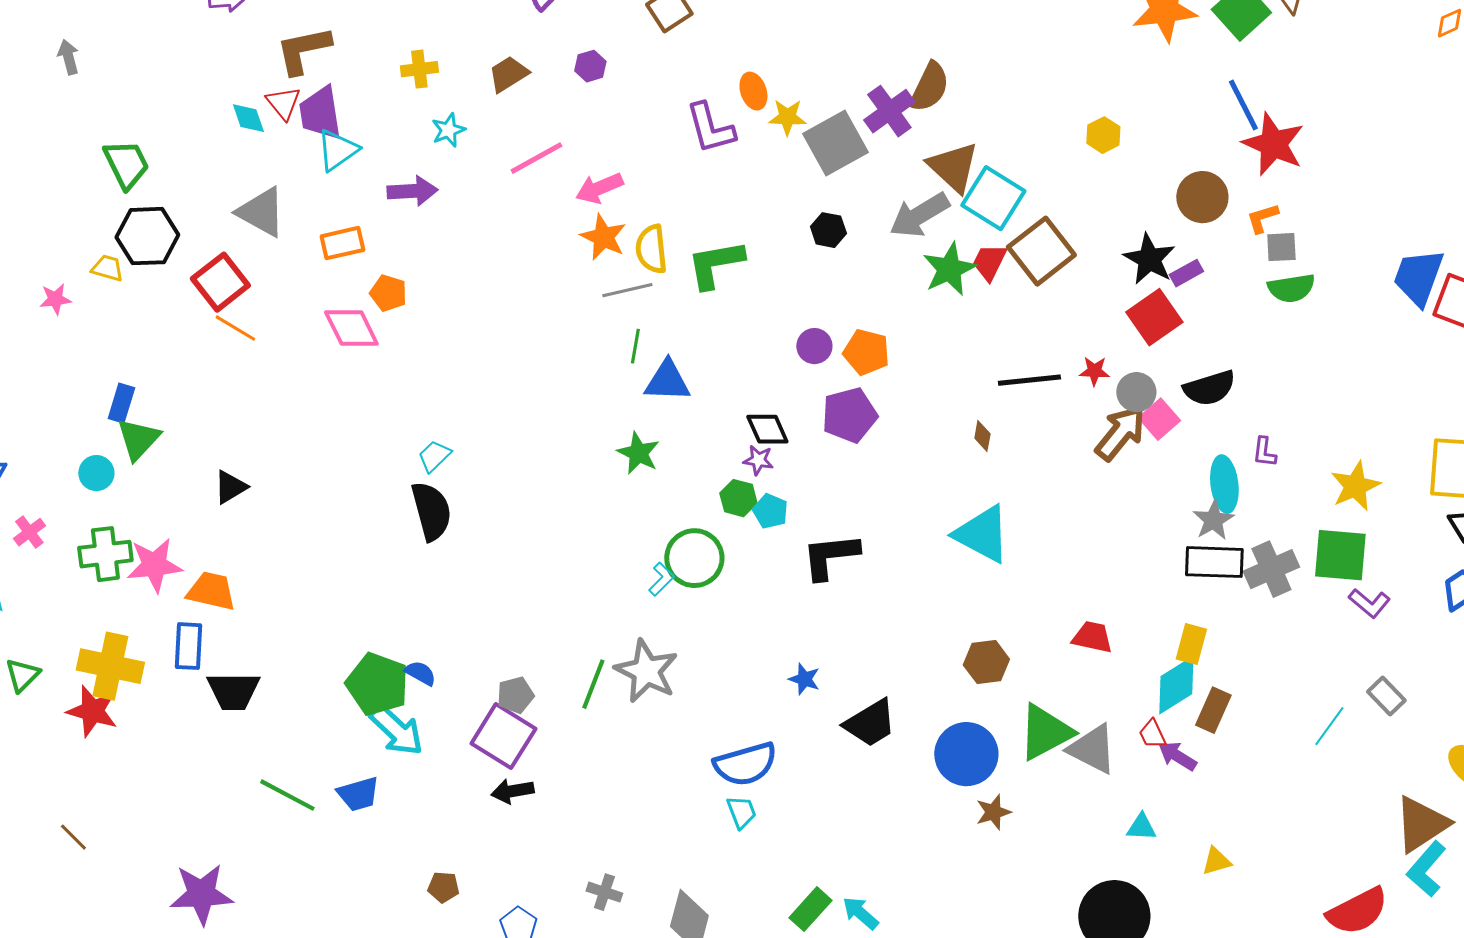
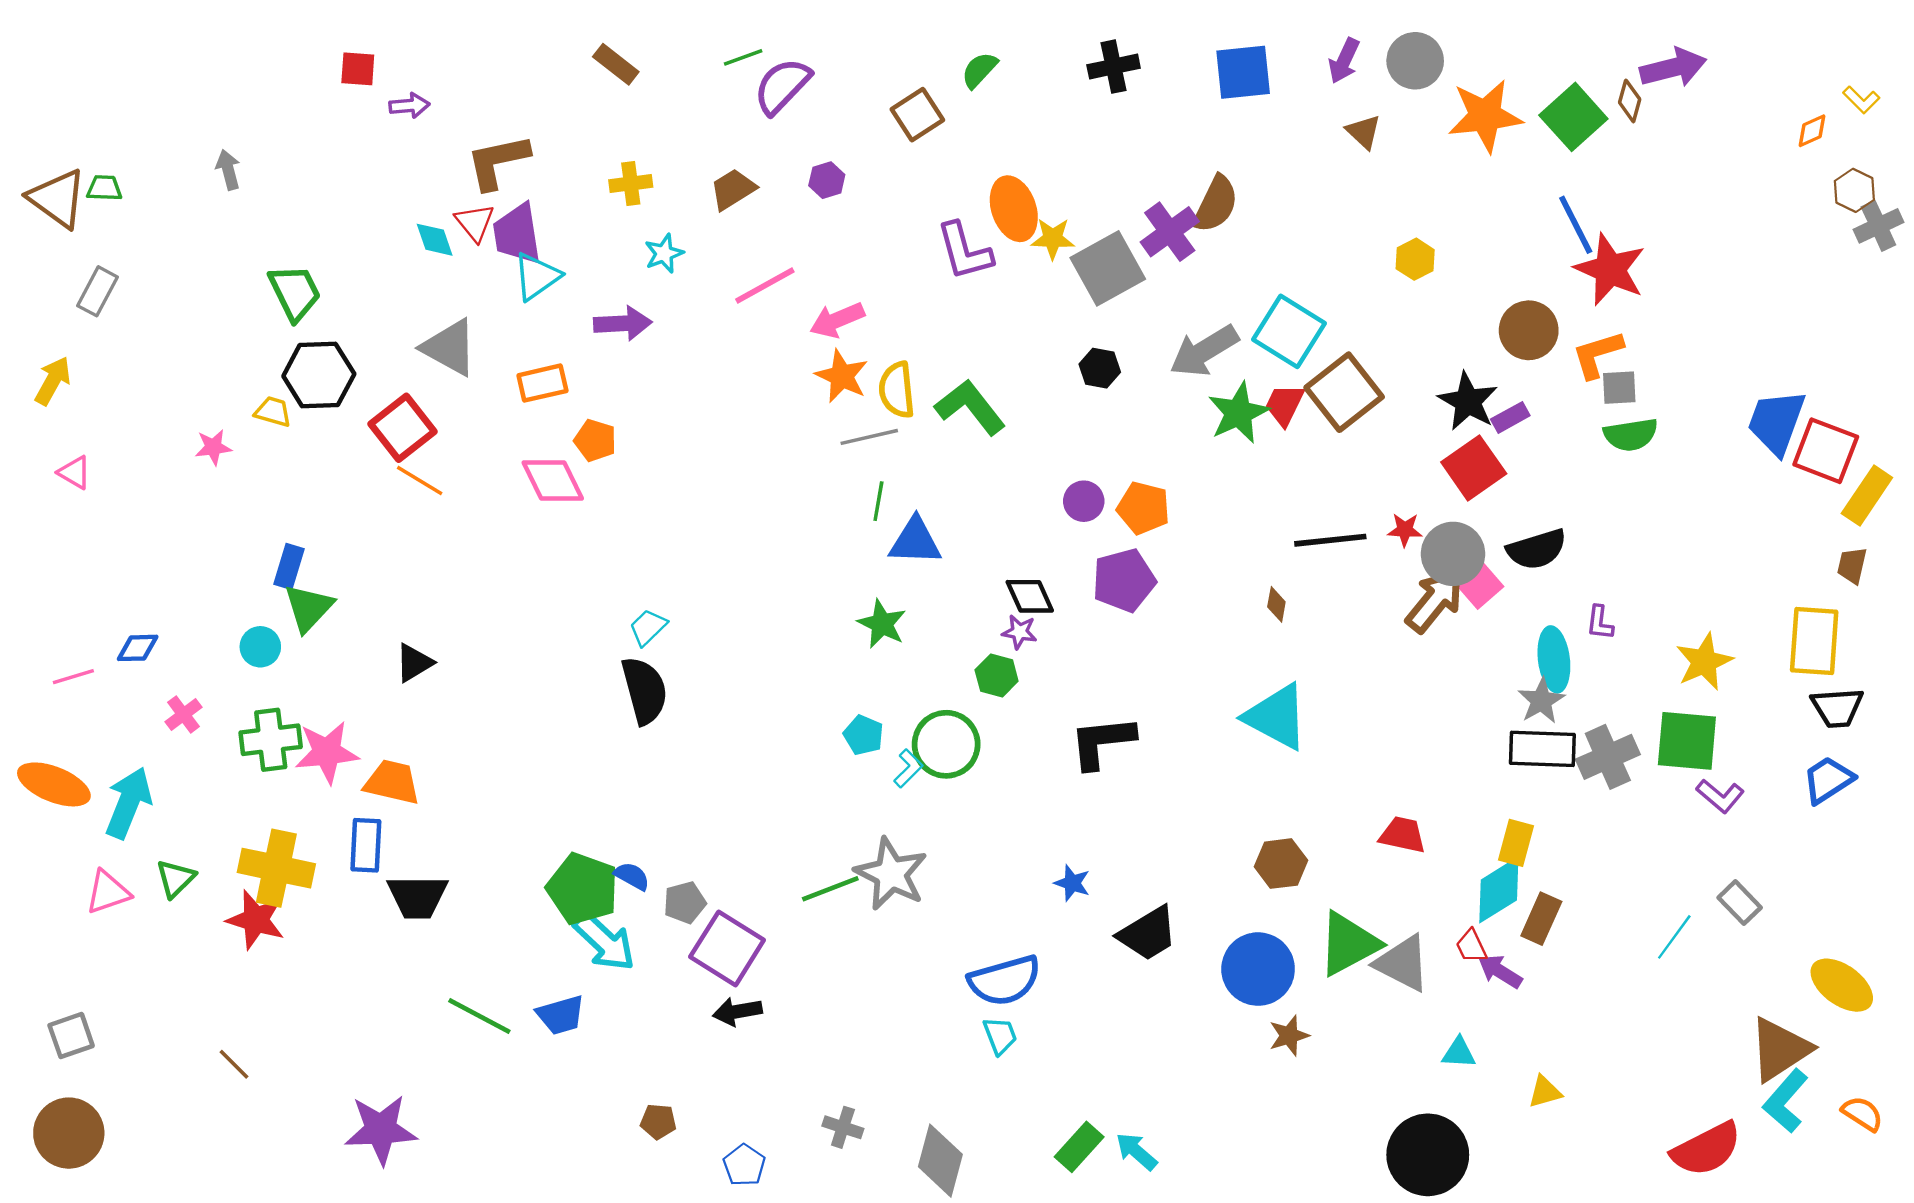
orange ellipse: (753, 91) -> (1014, 209), size x1.5
brown triangle: (953, 167) -> (1364, 132), moved, size x0.6
orange L-shape: (1262, 218) -> (1597, 354), size x1.4
green L-shape: (715, 264) -> (970, 407), turned 62
gray circle: (1136, 392) -> (1453, 554), size x1.4
cyan pentagon: (770, 511) -> (864, 735), moved
green line: (593, 684) -> (830, 889), turned 48
gray pentagon: (515, 695) -> (685, 903), moved

